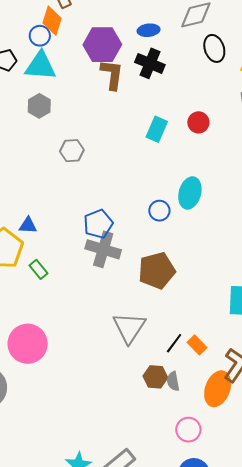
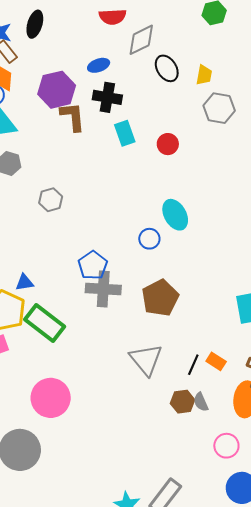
cyan rectangle: (157, 129) -> (125, 133), moved, turned -30
cyan ellipse: (190, 193) -> (175, 215), turned -32
green rectangle: (38, 269) -> (45, 323), size x2.0

